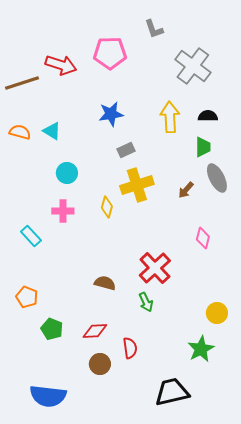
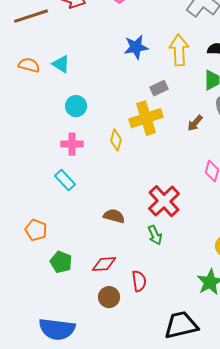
blue star: (111, 114) -> (136, 47), moved
gray rectangle: (126, 150) -> (159, 88), moved
cyan rectangle: (31, 236) -> (65, 180), moved

